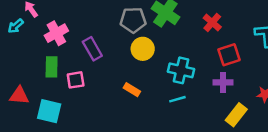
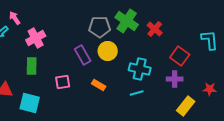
red cross: (212, 22) -> (155, 29), moved
purple rectangle: (92, 49) -> (83, 55), moved
red square: (229, 55) -> (180, 56), turned -36
pink square: (76, 80) -> (63, 82), moved

